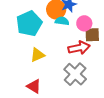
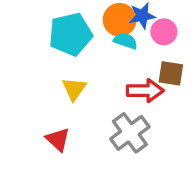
pink circle: (84, 23) -> (164, 32), moved
yellow triangle: (38, 55) -> (74, 89), turned -42

